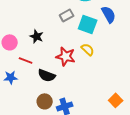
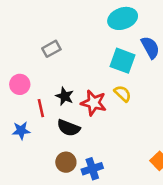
gray rectangle: (67, 15) -> (51, 49), moved
black star: (37, 36) -> (65, 96), moved
red line: (26, 60) -> (41, 108), turned 56

